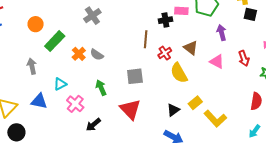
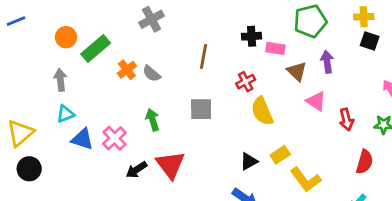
pink rectangle: (181, 11) -> (275, 48), moved
orange circle: (36, 24) -> (66, 37), moved
brown line: (146, 39) -> (204, 56), moved
brown triangle: (191, 48) -> (297, 71), moved
red arrow: (244, 58) -> (346, 120), moved
cyan triangle: (60, 84) -> (65, 114), moved
blue triangle: (39, 101) -> (82, 139), moved
red triangle: (130, 109) -> (170, 165), moved

